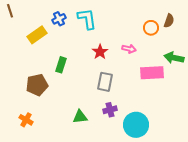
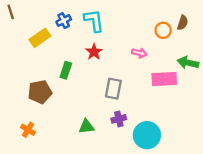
red star: (100, 52) -> (94, 52), moved

